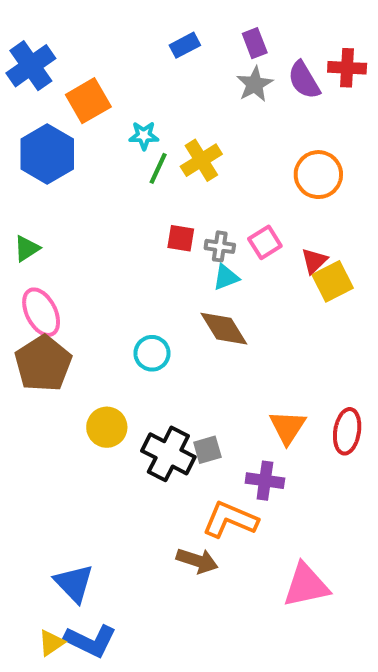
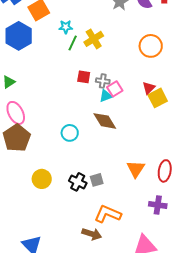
pink square: (265, 242) -> (115, 89), moved
yellow circle: (107, 427) -> (42, 179), moved
black cross: (168, 454) -> (78, 182), size x0.7
purple cross: (265, 481) -> (158, 205), moved

